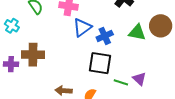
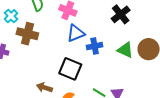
brown cross: (33, 55) -> (27, 34), moved
black square: (100, 63) -> (70, 69), moved

